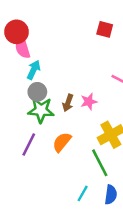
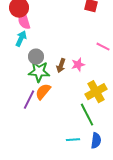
cyan arrow: (34, 70) -> (21, 39), moved
orange semicircle: (62, 142) -> (43, 92), moved
cyan line: (83, 193) -> (73, 140), turned 56

